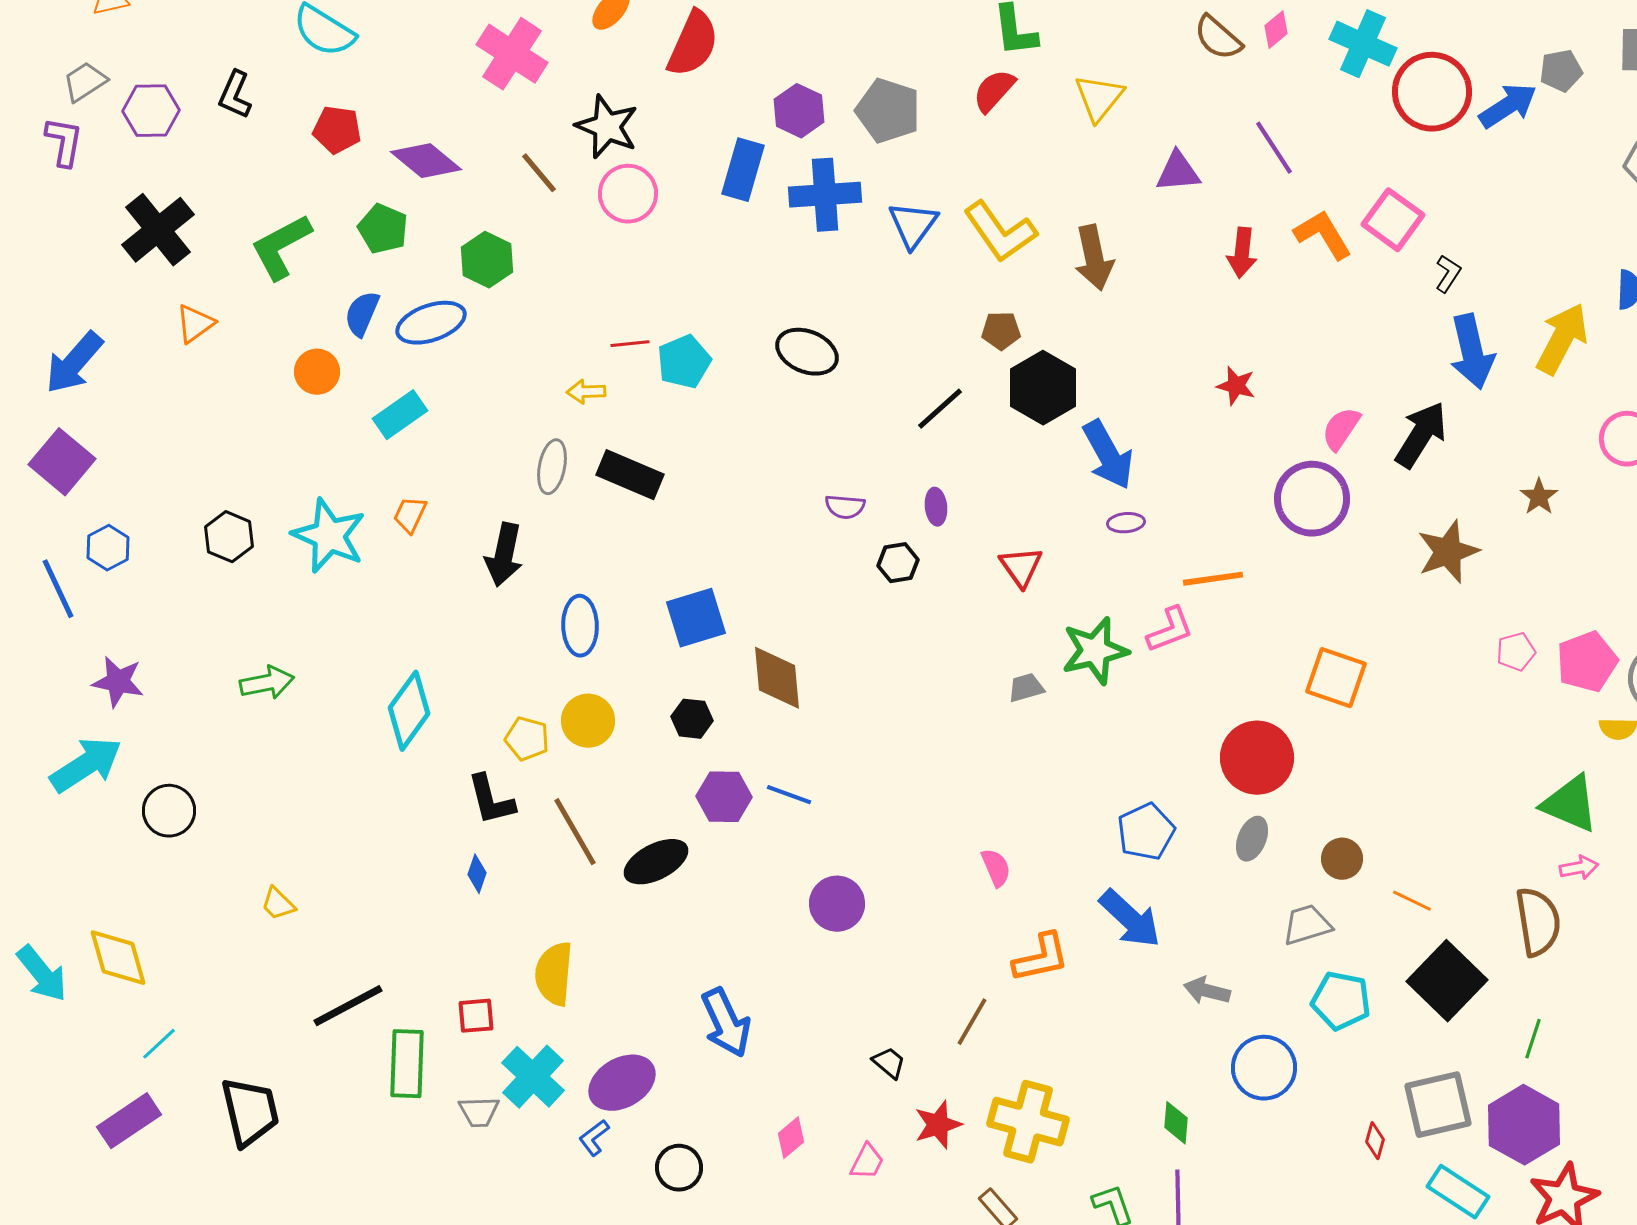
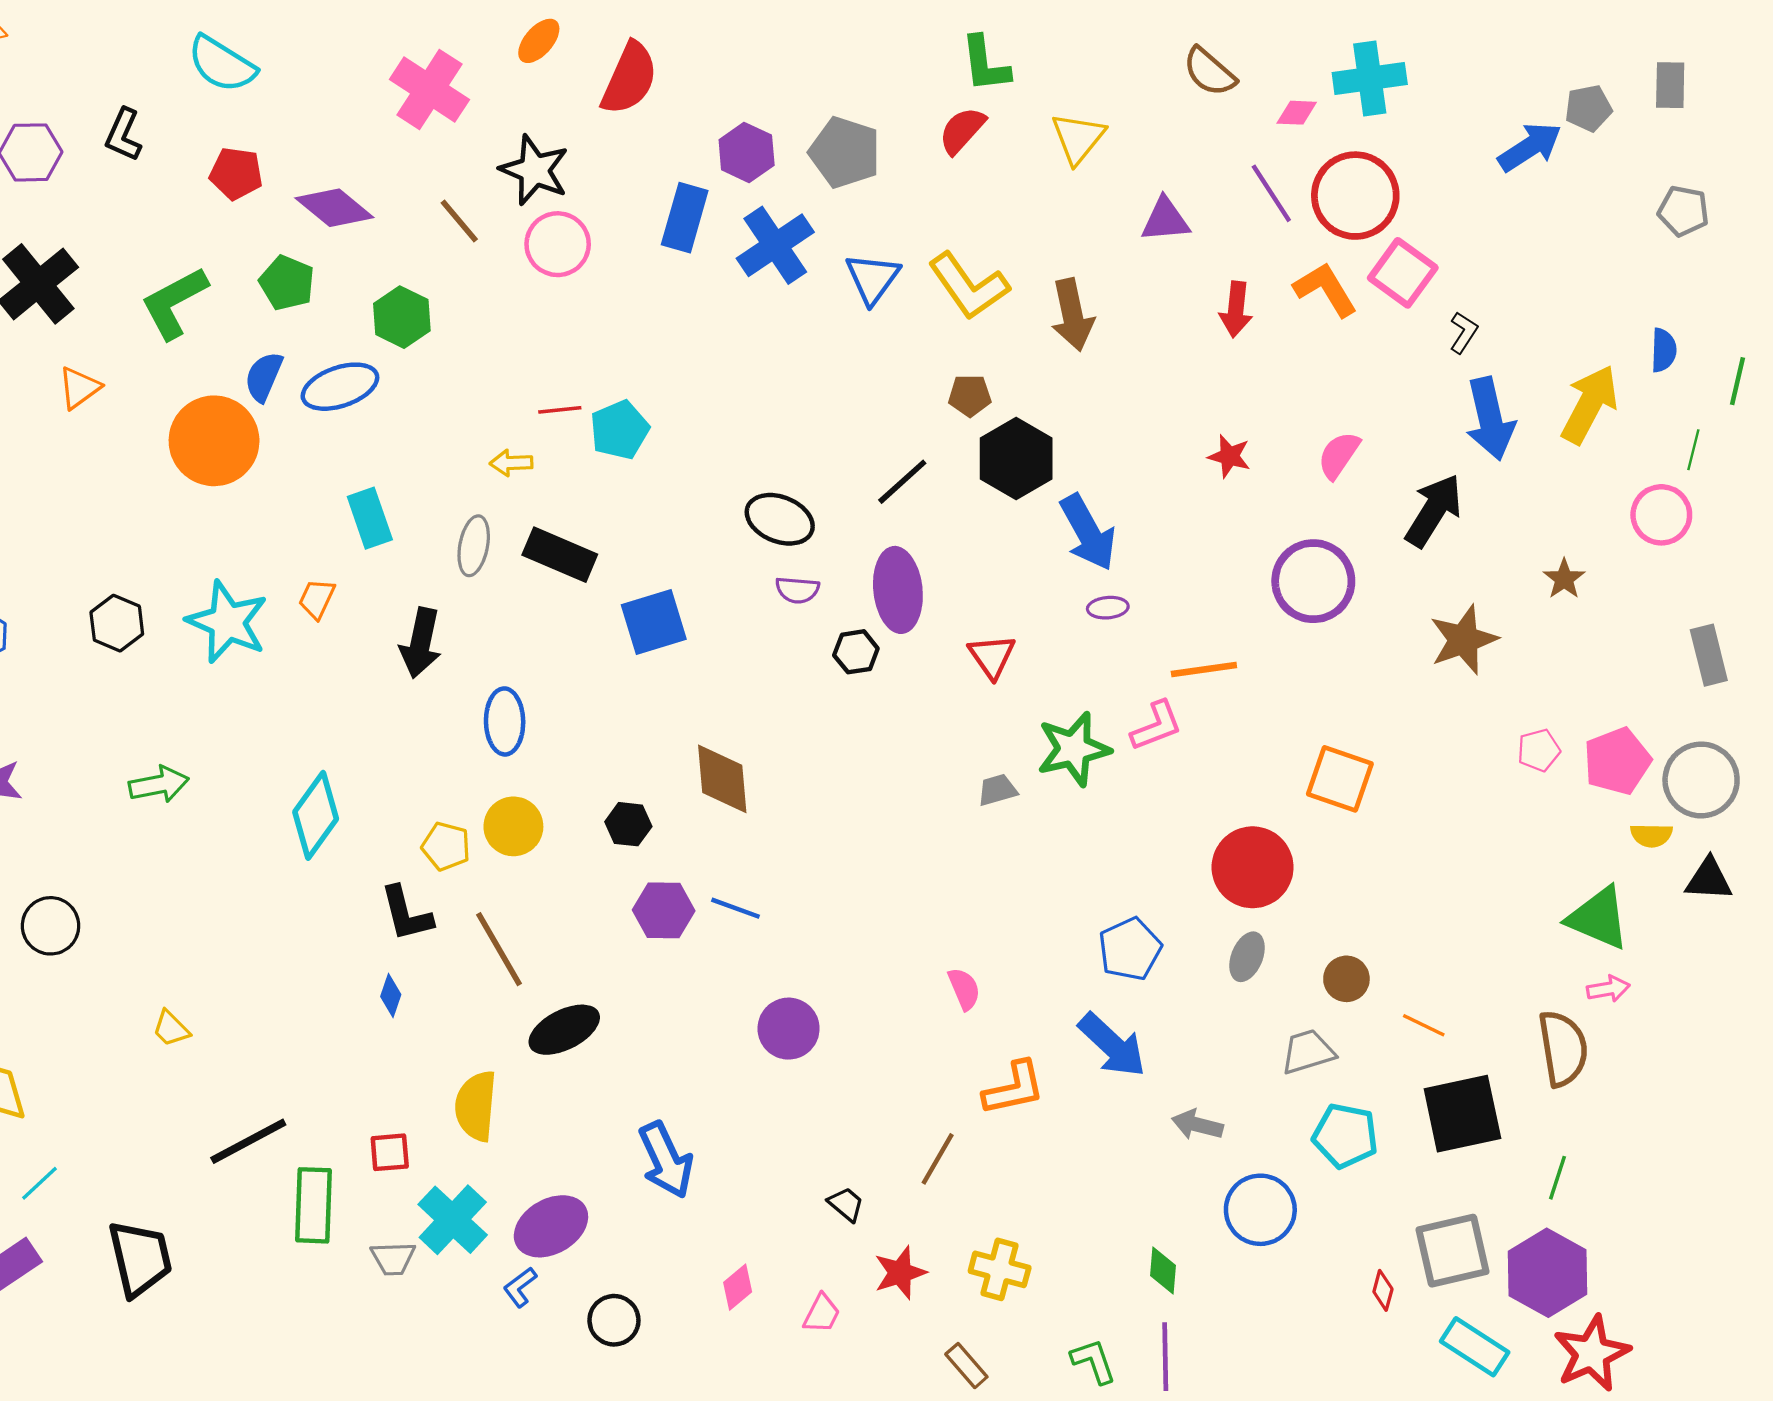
pink diamond: (1276, 30) -> (1297, 113), moved, turned 42
cyan cross: (1363, 44) -> (1370, 78), turned -32
red circle: (1432, 92) -> (1355, 196), moved
blue cross: (825, 195) -> (775, 245), turned -30
black ellipse: (807, 352) -> (780, 519), moved
orange circle: (317, 372) -> (214, 441), size x1.8
cyan rectangle: (400, 415) -> (370, 518), moved, turned -74
pink semicircle: (1341, 429) -> (1339, 455), moved
purple ellipse: (936, 507) -> (898, 590), size x2.0
blue square: (696, 618) -> (654, 622), moved
black ellipse: (656, 862) -> (564, 1030), moved
black square: (1447, 981) -> (1462, 1114), turned 34
yellow cross: (1028, 1122) -> (1000, 1269), size x0.7

